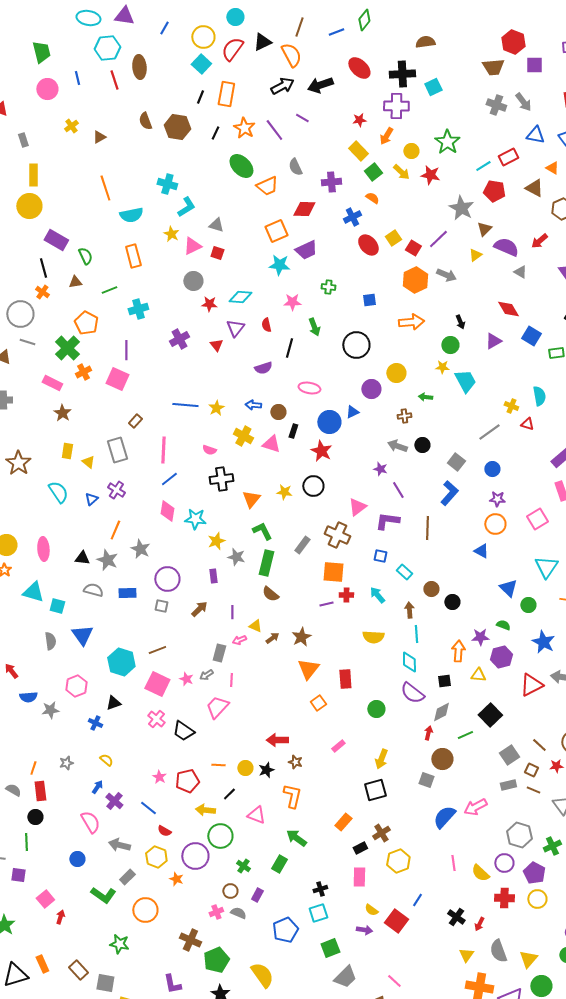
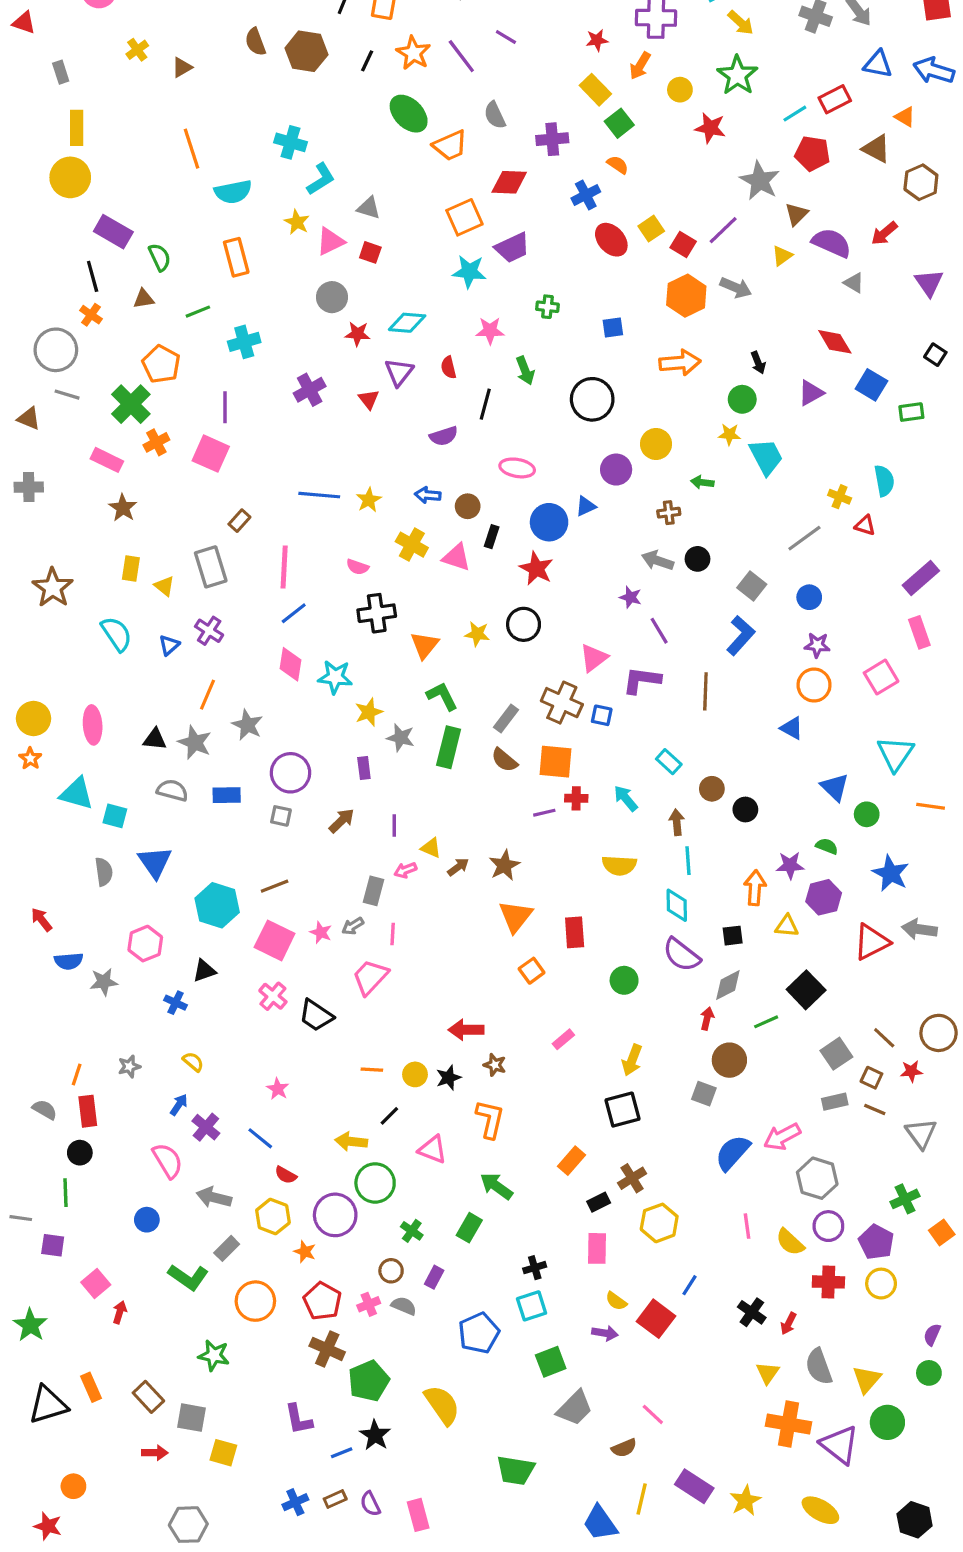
yellow arrow: (401, 172) -> (741, 23), moved
blue square: (380, 556) -> (602, 715), moved
brown semicircle: (270, 594) -> (504, 760), moved
red pentagon: (187, 781) -> (322, 1301), moved, turned -30
gray hexagon: (519, 835) -> (817, 1178), moved

